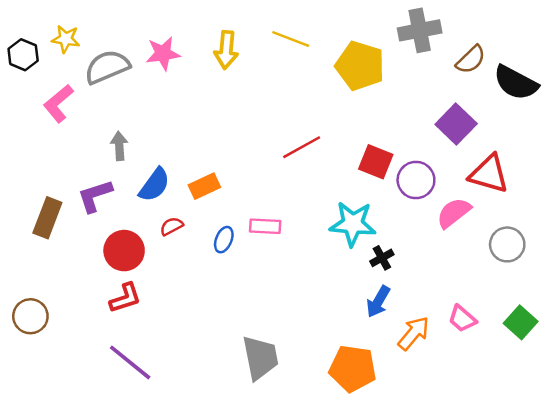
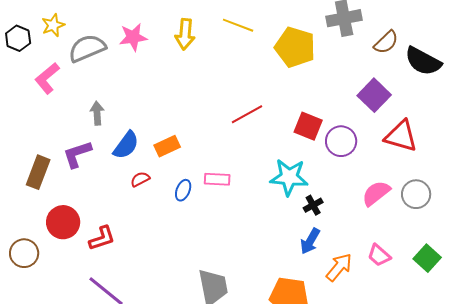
yellow star: (66, 39) -> (53, 25), turned -30
pink semicircle: (454, 213) -> (376, 193), moved
red circle: (124, 251) -> (63, 222), moved

